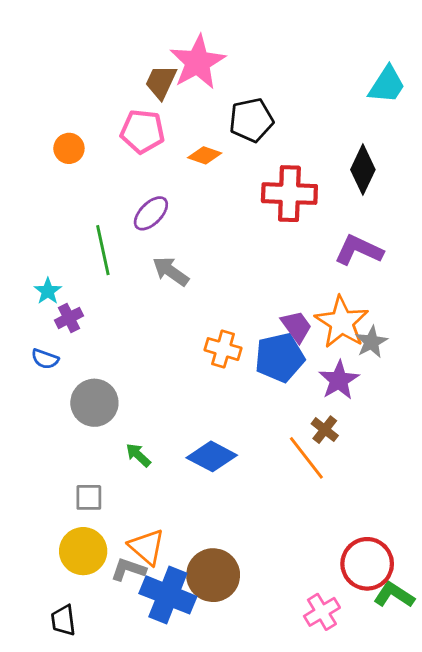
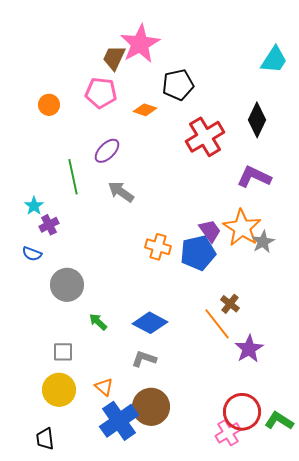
red cross: (289, 194) -> (205, 137), turned -33
purple star: (339, 380) -> (249, 349), moved
orange triangle: (147, 547) -> (104, 387), size x0.7
red circle: (367, 564) -> (242, 412), moved
gray L-shape: (128, 569) -> (144, 359), moved
blue cross: (168, 595) -> (119, 421), turned 33

